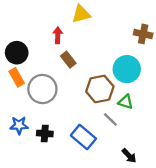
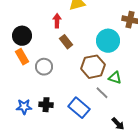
cyan circle: (127, 69) -> (108, 41), moved
gray circle: (42, 89) -> (44, 67), size x0.7
blue star: (19, 125) -> (24, 107), moved

